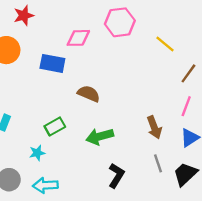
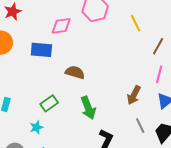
yellow line: (165, 44) -> (136, 23), turned 30
brown arrow: (154, 127) -> (134, 95), turned 54
green arrow: (100, 136) -> (88, 108), turned -90

